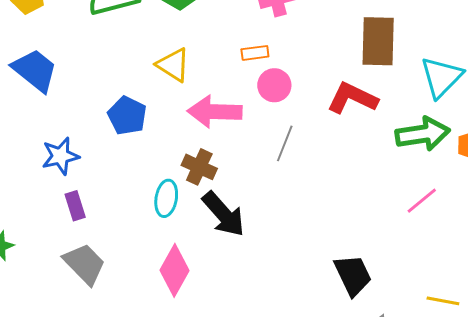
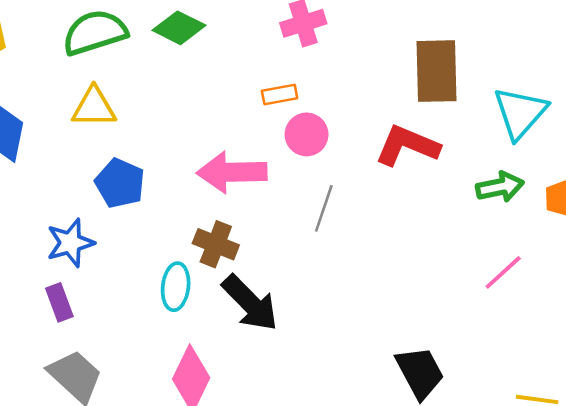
yellow triangle: (173, 65) -> (94, 107), moved, turned -30
green arrow: (423, 134) -> (500, 187), size x0.7
blue star: (60, 156) -> (70, 243), moved

